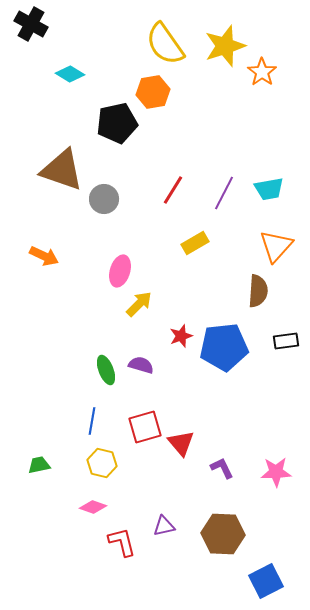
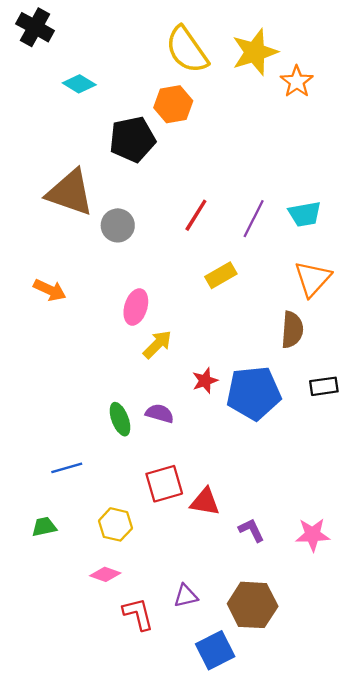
blue line: (92, 421) -> (67, 468), moved, turned 64
red triangle: (181, 443) -> (205, 502), turned -40
blue square: (266, 581) -> (215, 650), moved

